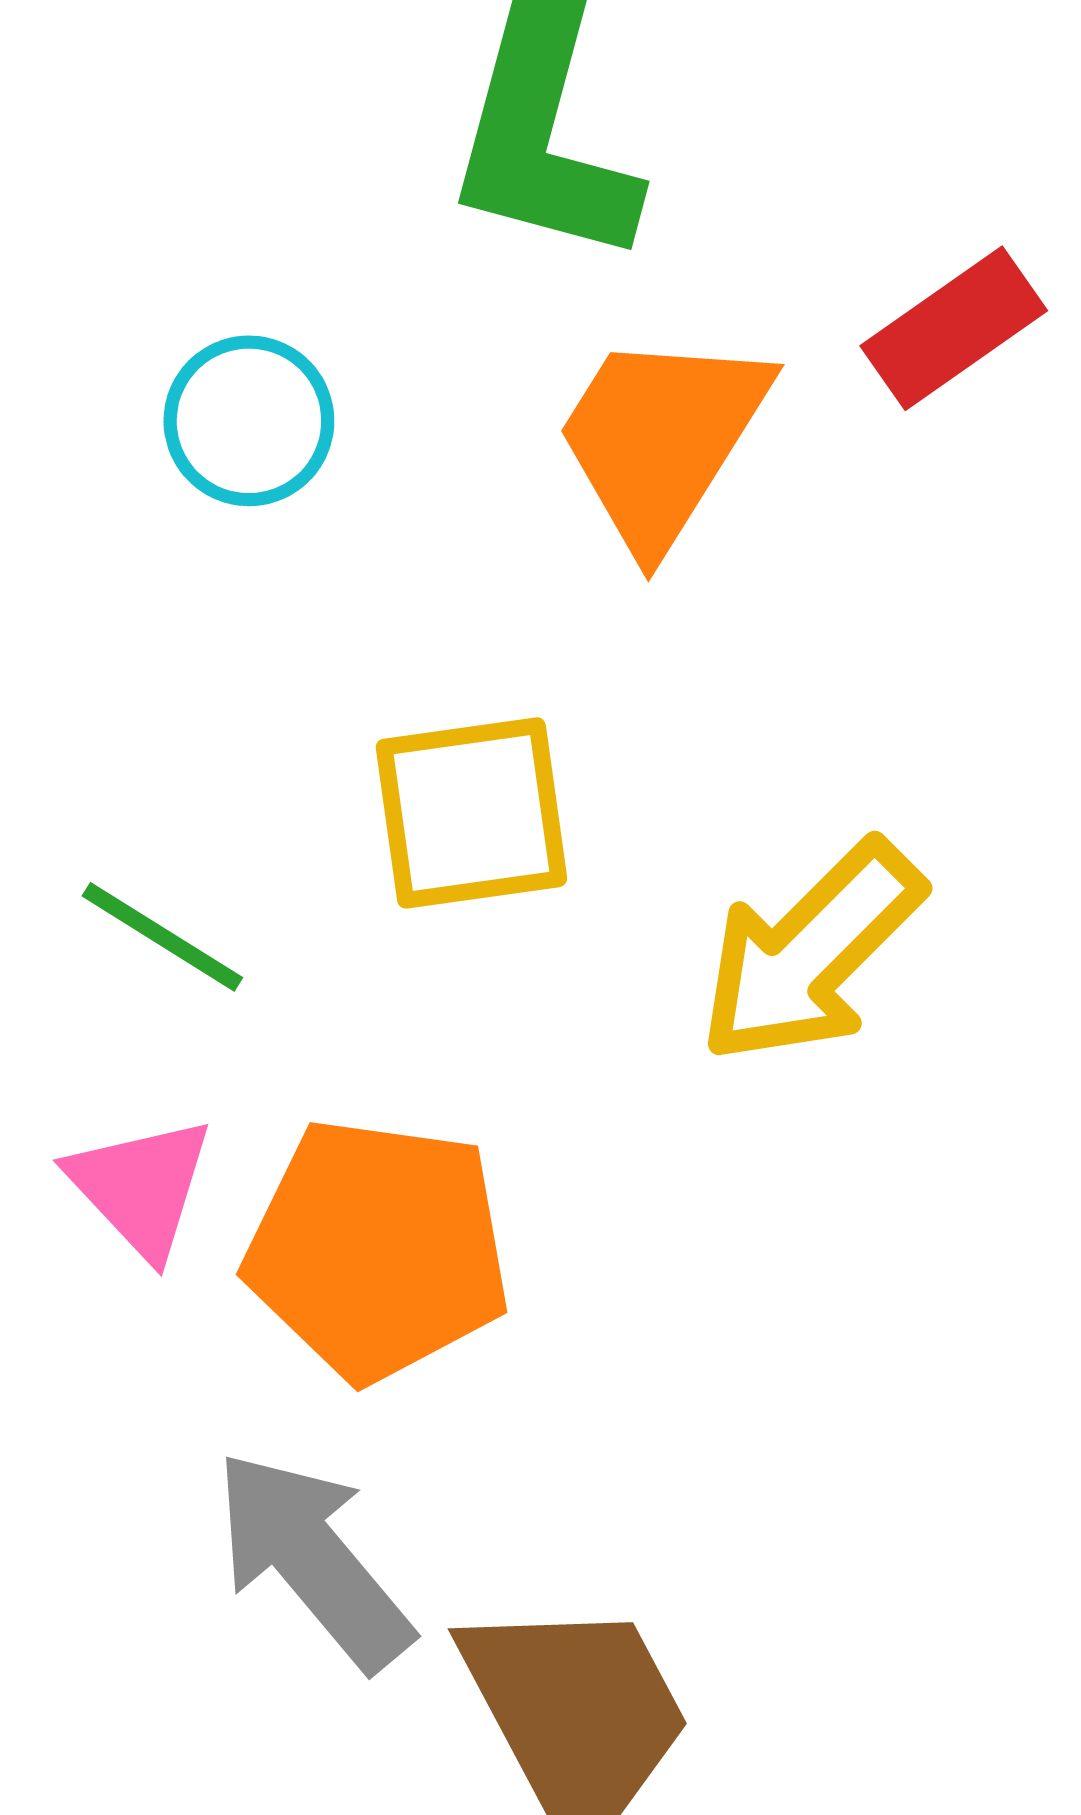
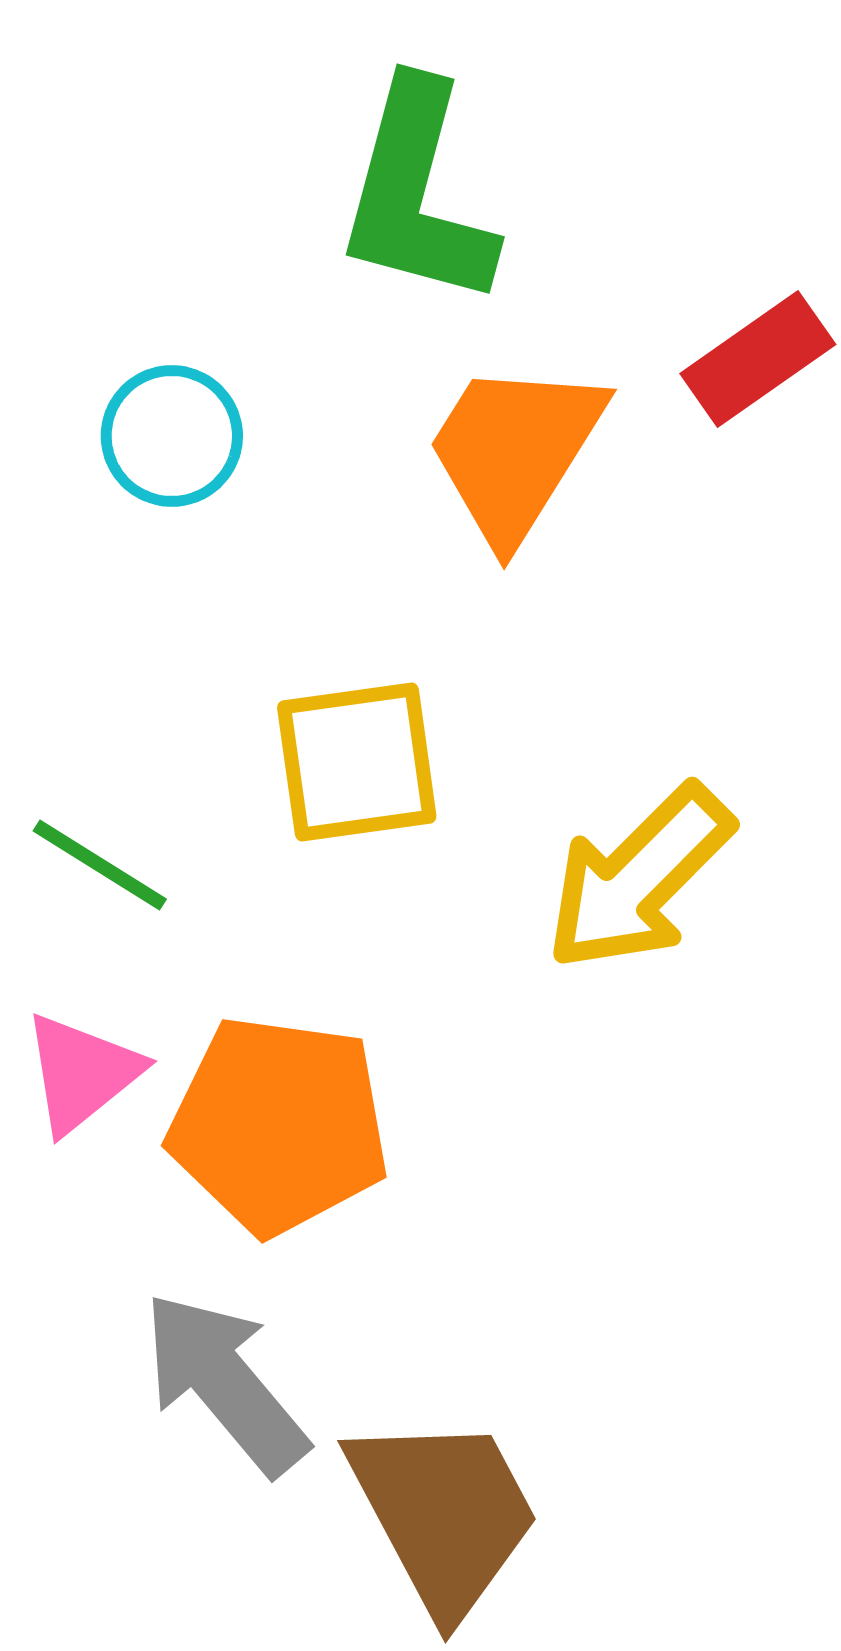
pink triangle: (141, 1187) -> (82, 1073), turned 34

